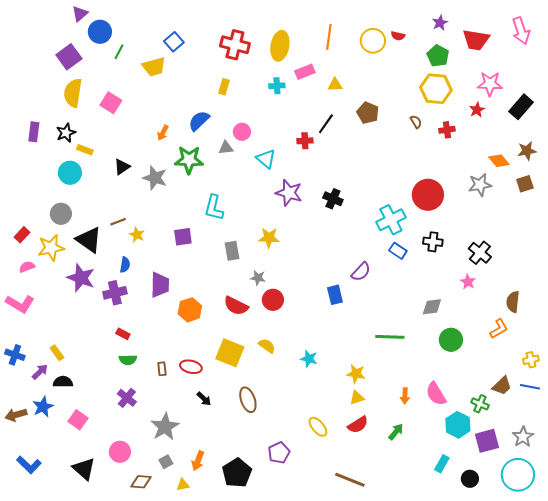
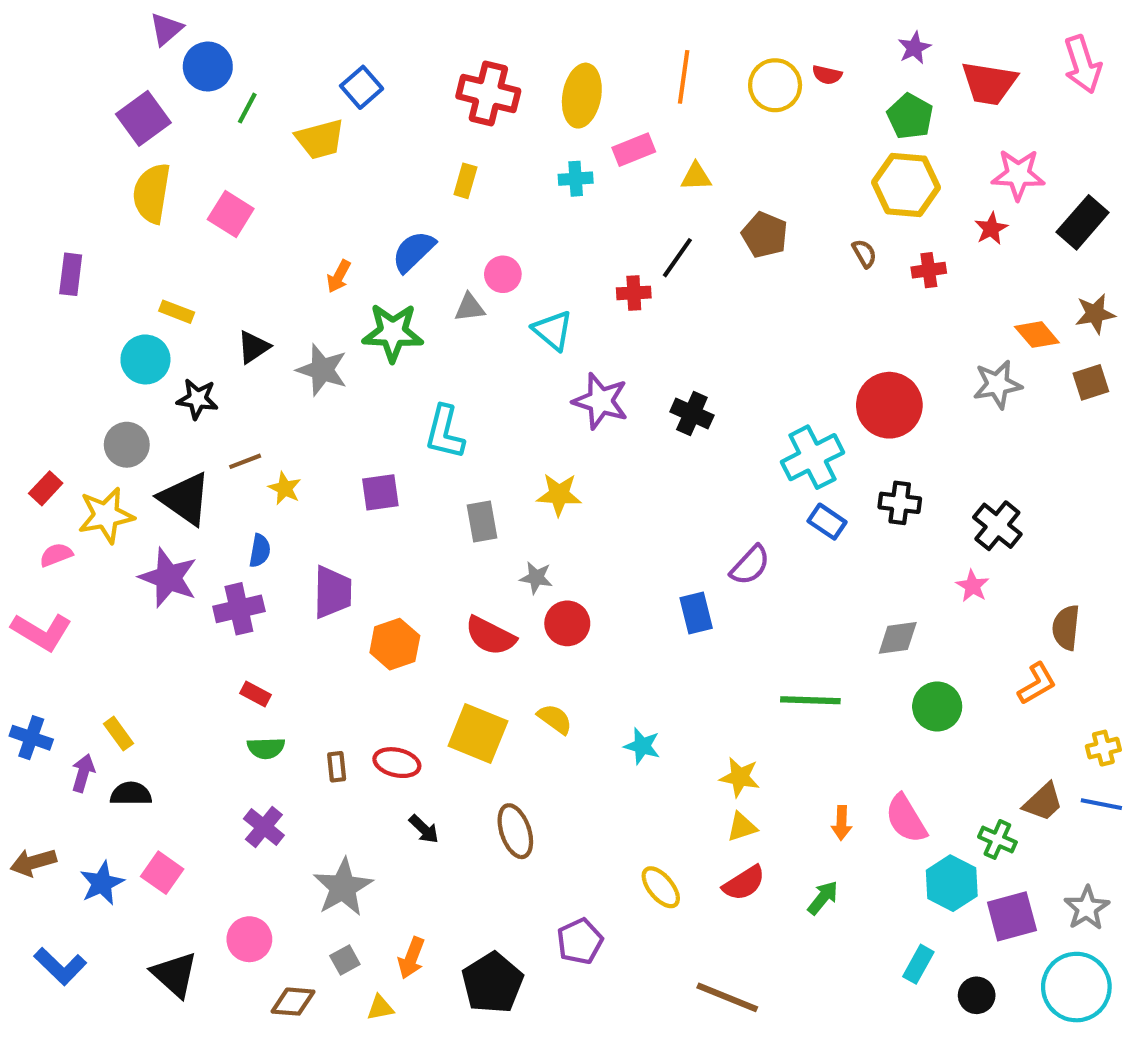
black star: (66, 133) -> (197, 399), moved, turned 30
purple arrow: (40, 372) -> (83, 773), turned -30
blue star: (43, 407) -> (102, 883), moved

